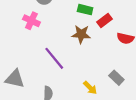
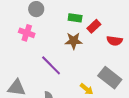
gray rectangle: (116, 78) -> (110, 78), size x1.6

